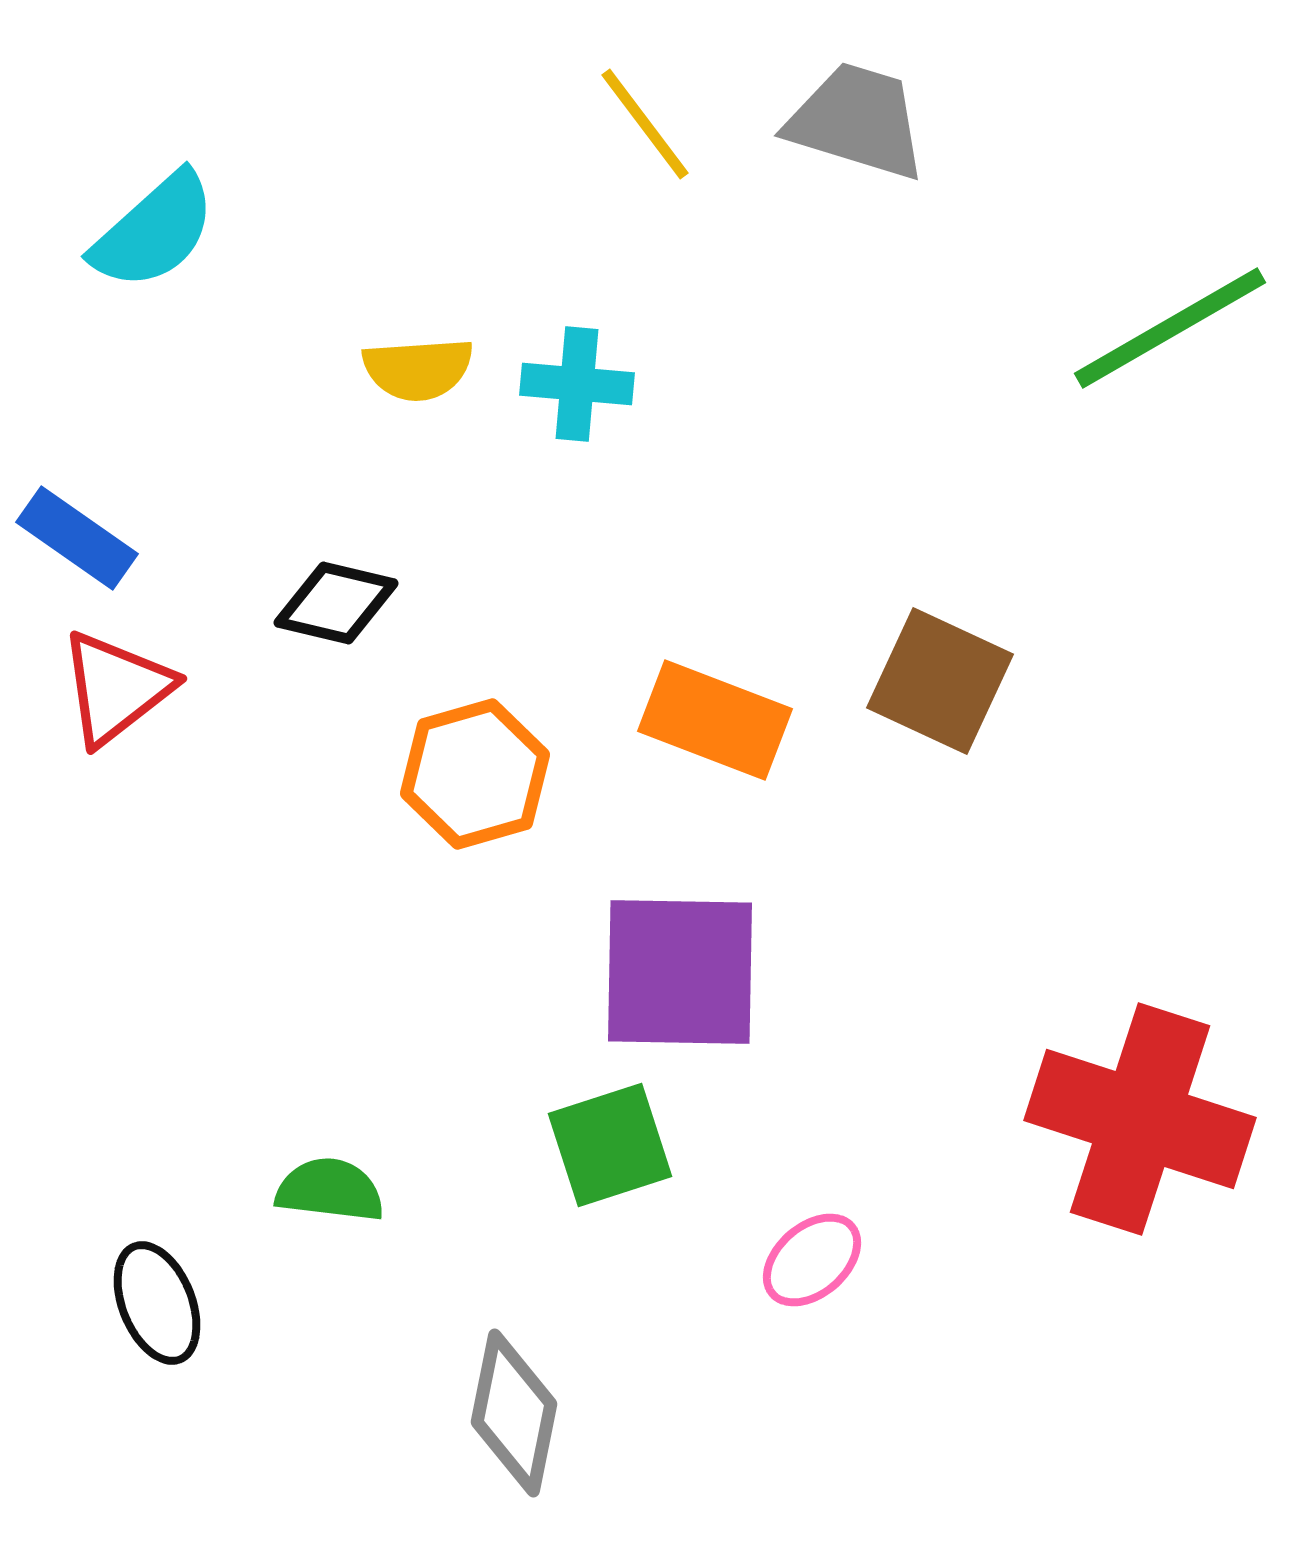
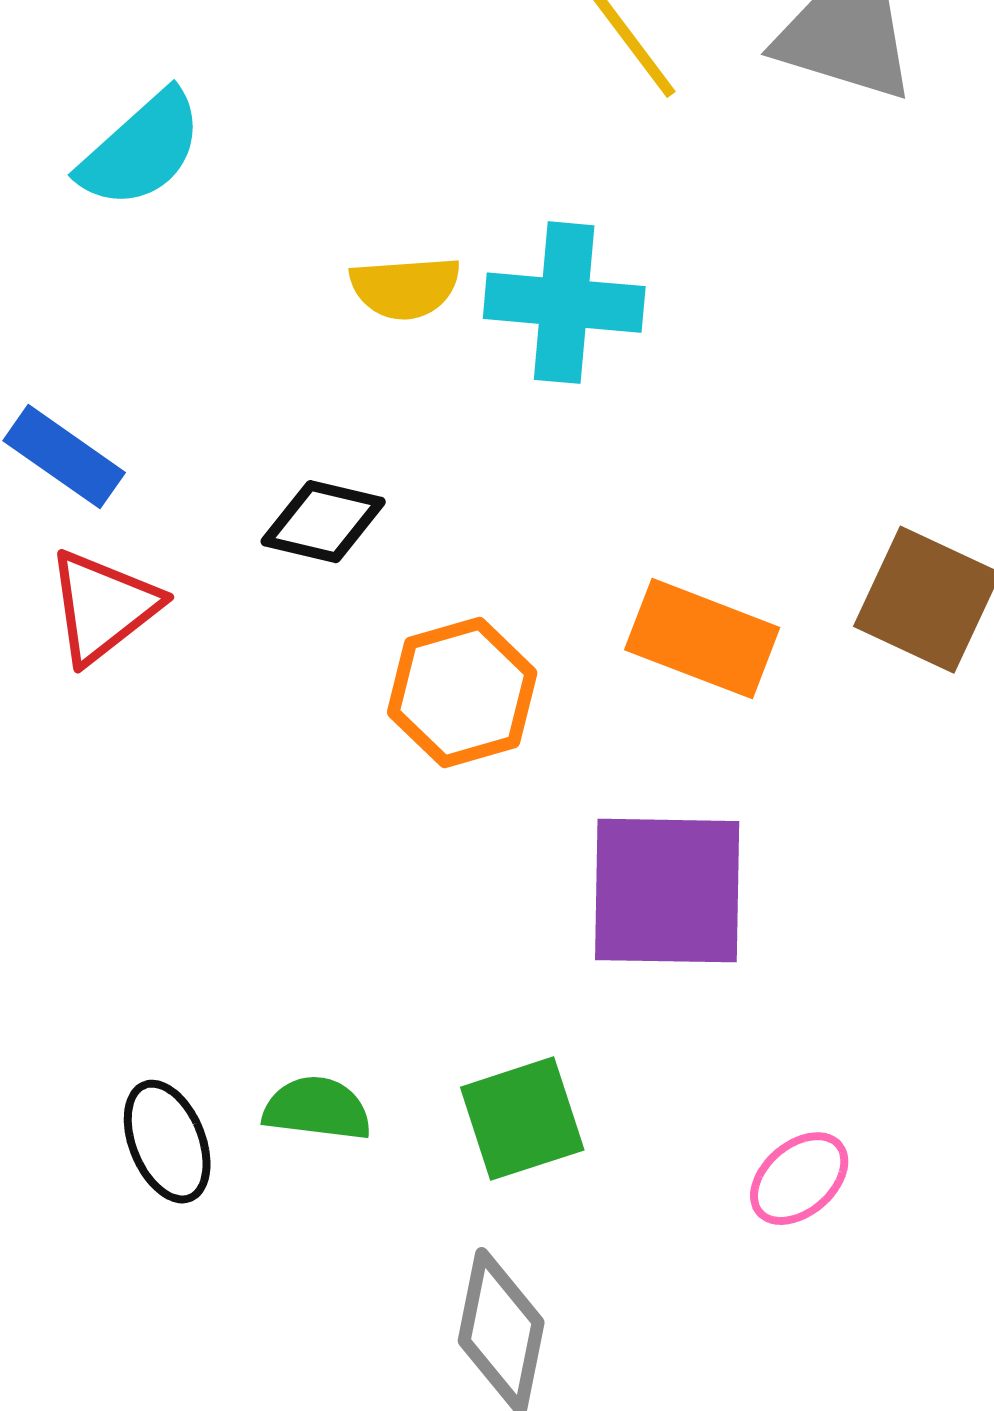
cyan cross: (577, 384) -> (564, 303), size x1.4
green square: (610, 1145) -> (522, 1119), moved
black ellipse: (157, 1303) -> (167, 1142), moved

